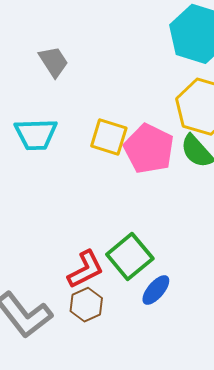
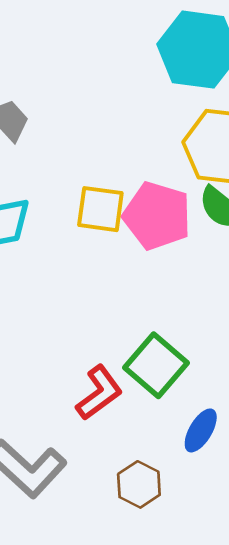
blue ellipse: (156, 290) -> (201, 430), moved
brown hexagon: (86, 305) -> (139, 484), moved

